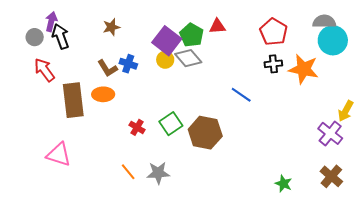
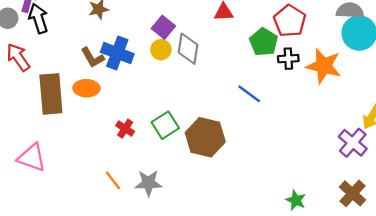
green pentagon: (192, 35) -> (264, 42), moved
purple square: (167, 41) -> (163, 27), size x0.7
gray diamond: (188, 58) -> (188, 49), turned 48
blue cross: (128, 64) -> (117, 53), size x1.5

